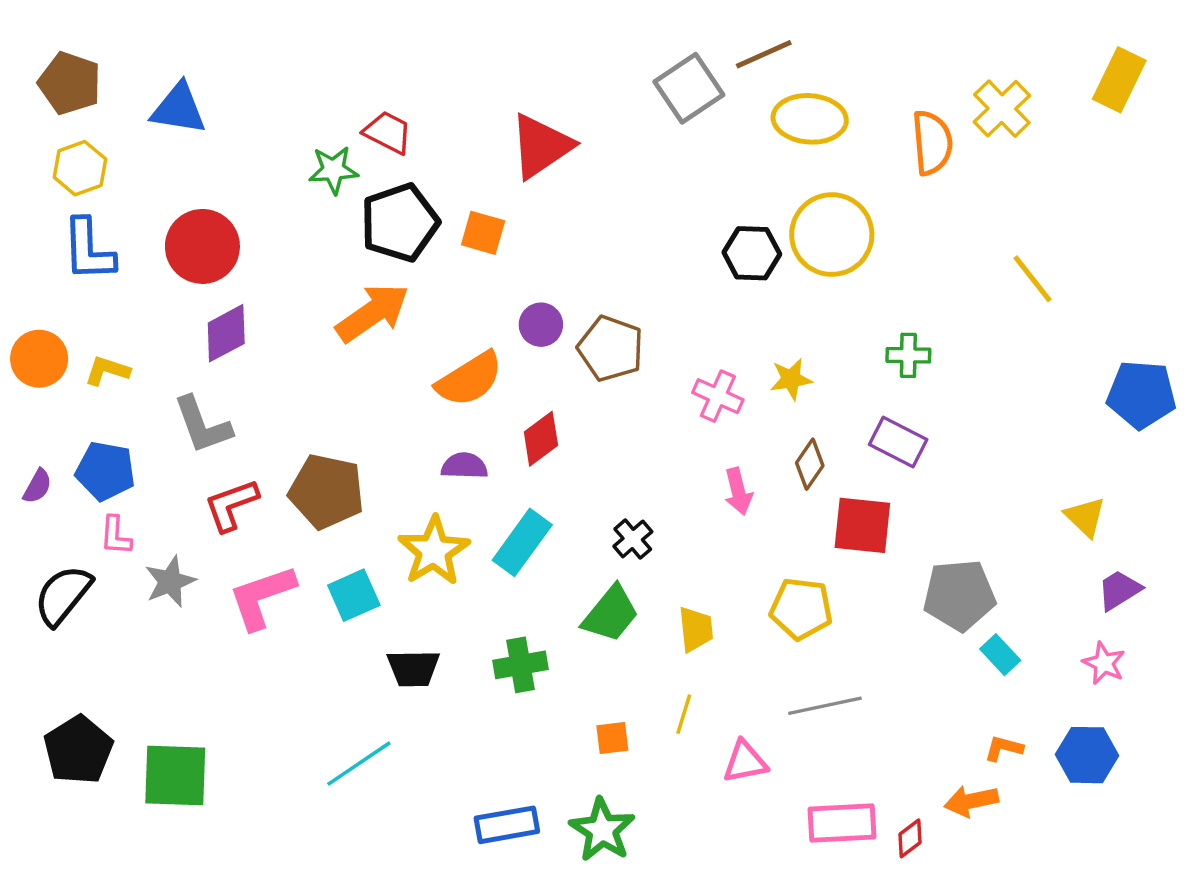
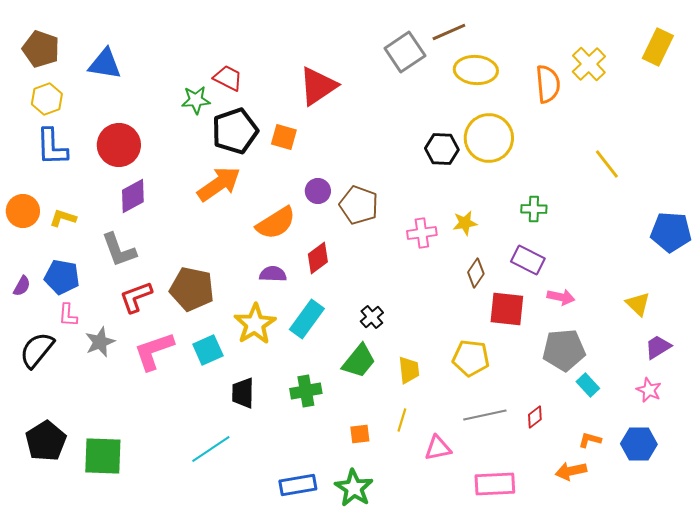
pink cross: (718, 396) -> (422, 233), turned -32
pink arrow: (738, 491) -> (561, 297), moved, turned -64
black trapezoid: (413, 668) -> (243, 393), turned 92
red diamond: (910, 838) -> (535, 417), moved

